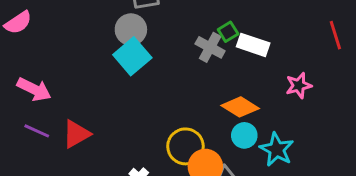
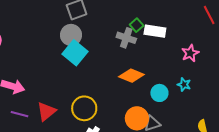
orange diamond: (240, 107) -> (131, 76), moved
yellow circle: (185, 146) -> (84, 108), moved
cyan star: (277, 149) -> (184, 85), moved, size x0.6

